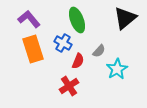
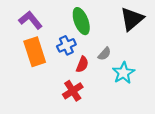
blue cross: (63, 43) -> (66, 45), turned 36

